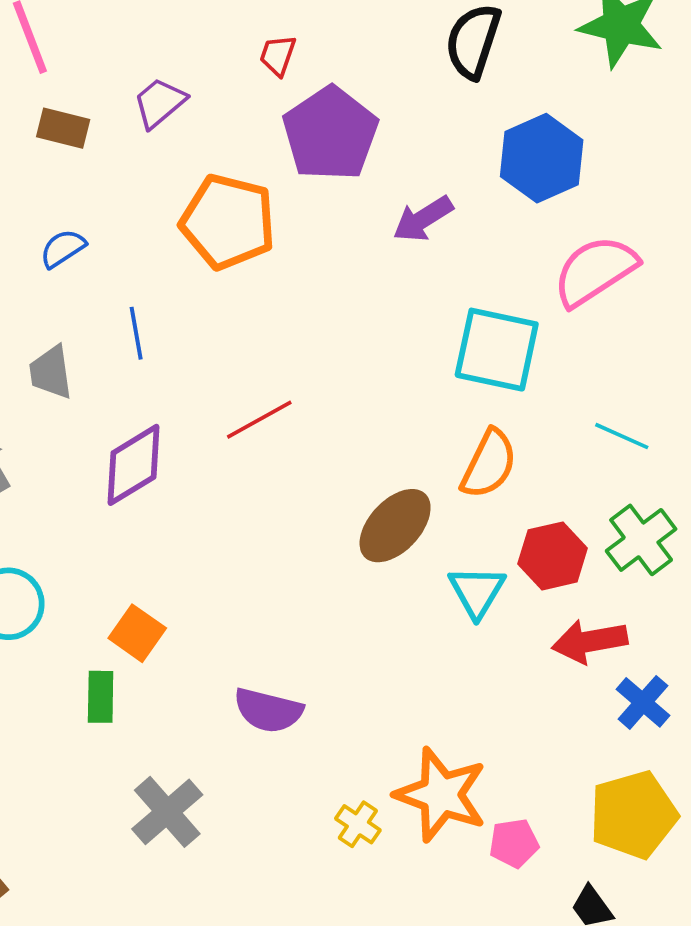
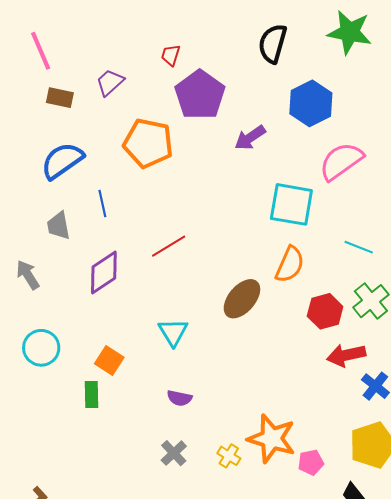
blue semicircle: (63, 248) -> (62, 161), size x1.8
cyan triangle: (477, 592) -> (173, 332), moved
purple semicircle: (268, 710) -> (179, 398), size x0.7
gray cross: (167, 812) -> (174, 453), moved, size x0.7

